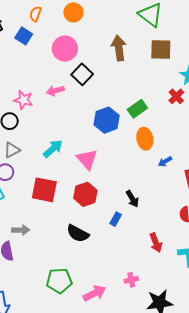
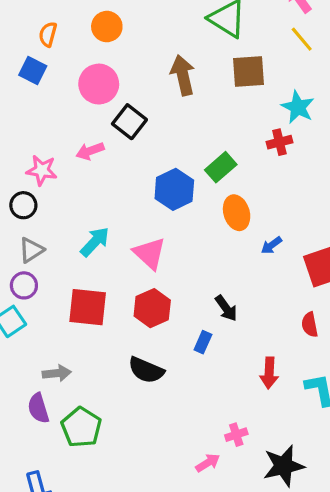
red cross: (176, 96) -> (279, 142), turned 35
red arrow: (156, 243) -> (269, 373), turned 30
green pentagon: (59, 281) -> (81, 427), moved, turned -30
pink arrow: (94, 293) -> (208, 463), moved, size x0.7

